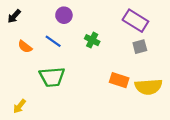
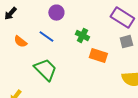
green trapezoid: (52, 77) -> (45, 70), turned -130
orange rectangle: (119, 80) -> (98, 56), moved

